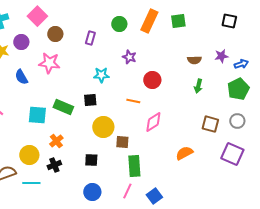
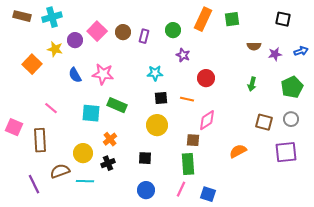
pink square: (37, 16) -> (97, 31), moved
green circle: (119, 24) -> (173, 30), moved
brown circle: (55, 34) -> (123, 32), moved
brown semicircle: (194, 60) -> (254, 46), moved
pink star: (49, 63) -> (103, 74), moved
blue arrow: (241, 64) -> (301, 51), moved
black square: (90, 100) -> (161, 98), moved
brown square: (122, 142) -> (193, 140), moved
purple square: (232, 154) -> (286, 152), turned -30
blue square: (154, 196) -> (208, 194), turned -35

